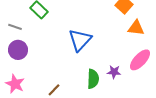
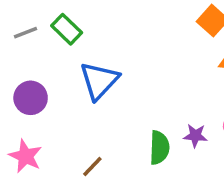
gray line: (15, 27) -> (25, 33), moved, turned -40
blue triangle: (80, 40) -> (99, 81), moved

